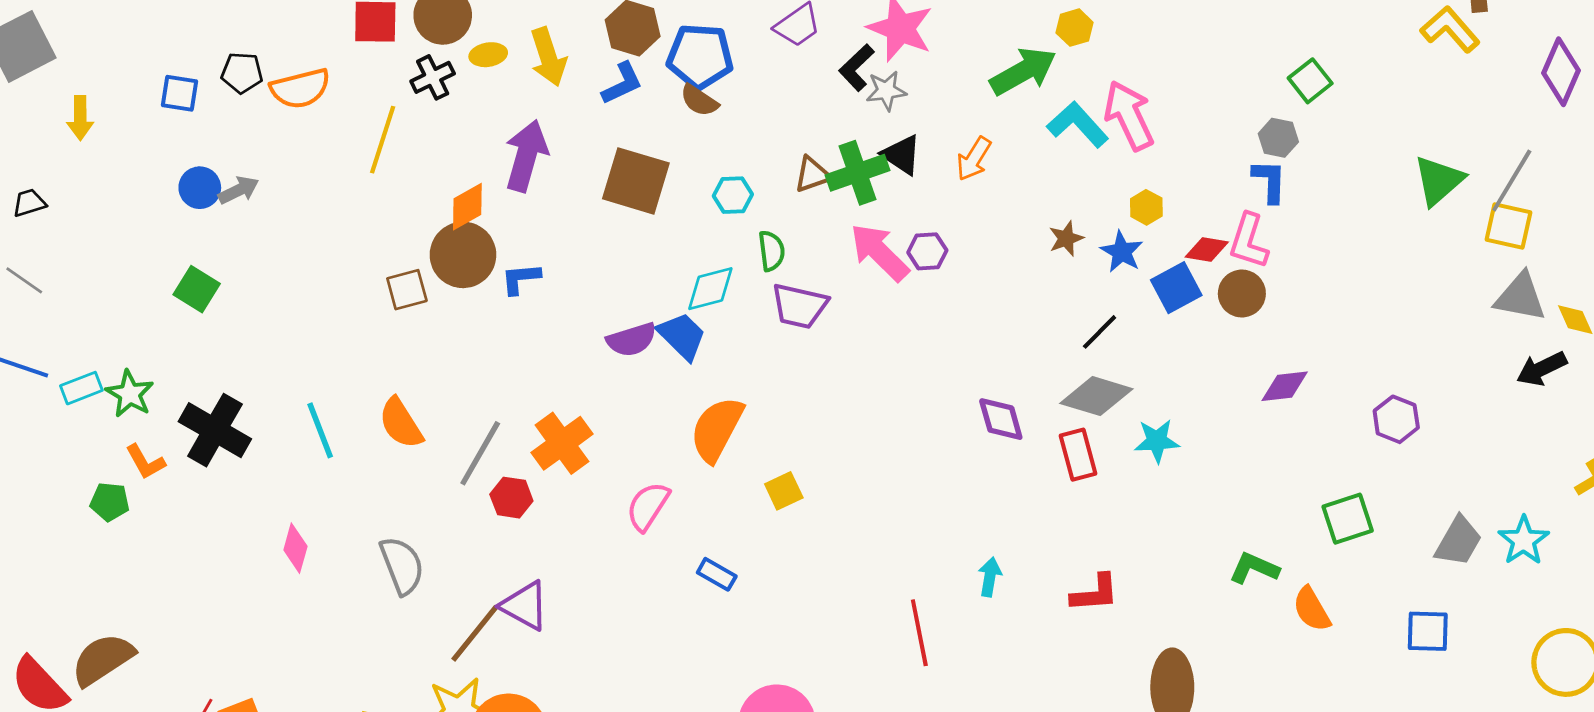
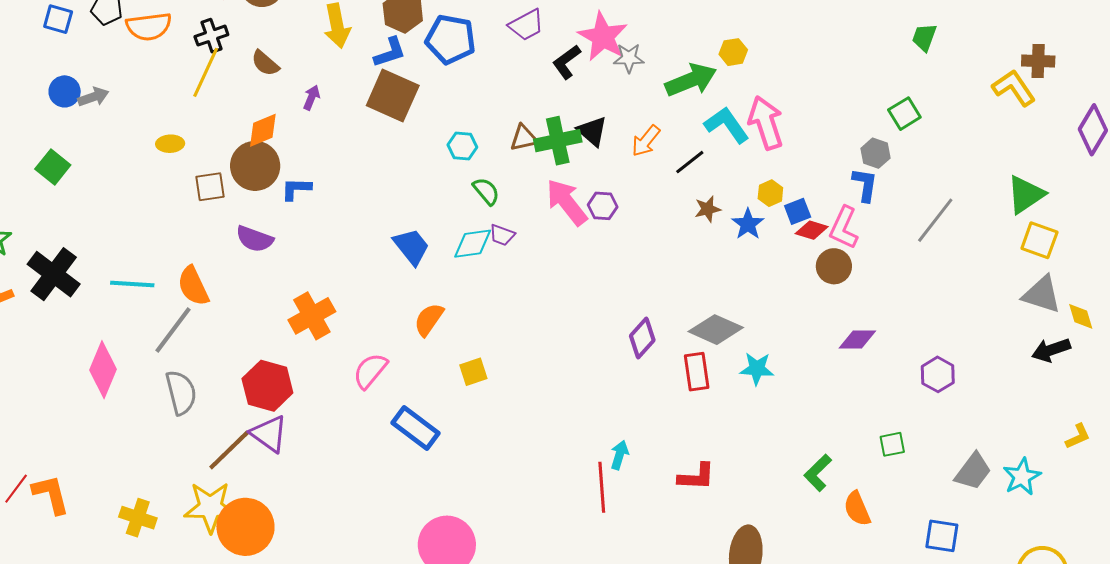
yellow ellipse: (488, 55) -> (170, 144), moved
black cross: (433, 77) -> (211, 36), moved
gray star: (886, 91) -> (629, 58), moved
brown semicircle: (699, 100) -> (265, 63), moved
purple arrow: (526, 156) -> (312, 98), size x0.5
brown square: (636, 181) -> (393, 96), moved
green triangle: (1439, 181) -> (1026, 195), moved
gray line: (1512, 181) -> (935, 220), moved
green semicircle: (771, 251) -> (486, 191), turned -40
blue square: (1176, 288) -> (798, 211), moved, size x0.7
cyan diamond: (710, 289) -> (473, 244), moved
purple trapezoid: (800, 306) -> (502, 235), size x0.6
black line: (1100, 332) -> (690, 162), moved
purple semicircle: (632, 340) -> (255, 239), moved, turned 30
purple diamond: (1001, 419) -> (642, 338), turned 51
orange semicircle: (717, 429) -> (429, 320), size x0.7
cyan line: (320, 430) -> (132, 284), turned -72
gray line: (480, 453) -> (173, 330), moved
red hexagon: (511, 498) -> (267, 386), moved, size x1.6
green square: (1348, 519) -> (892, 444), size x0.7
pink diamond: (295, 548) -> (103, 370), size x1.5
green L-shape: (1254, 568) -> (818, 473), turned -75
blue rectangle: (717, 574) -> (416, 428), size x1.6
red line: (919, 633) -> (602, 487), moved

